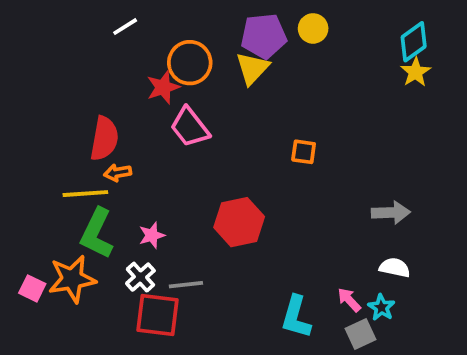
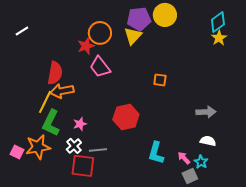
white line: (125, 27) -> (22, 31), moved
yellow circle: (313, 28) -> (165, 15), size x1.5
orange arrow: (118, 173) -> (62, 91), size x1.6
yellow line: (85, 194) -> (45, 102), turned -60
cyan L-shape: (296, 317) -> (156, 153), moved

